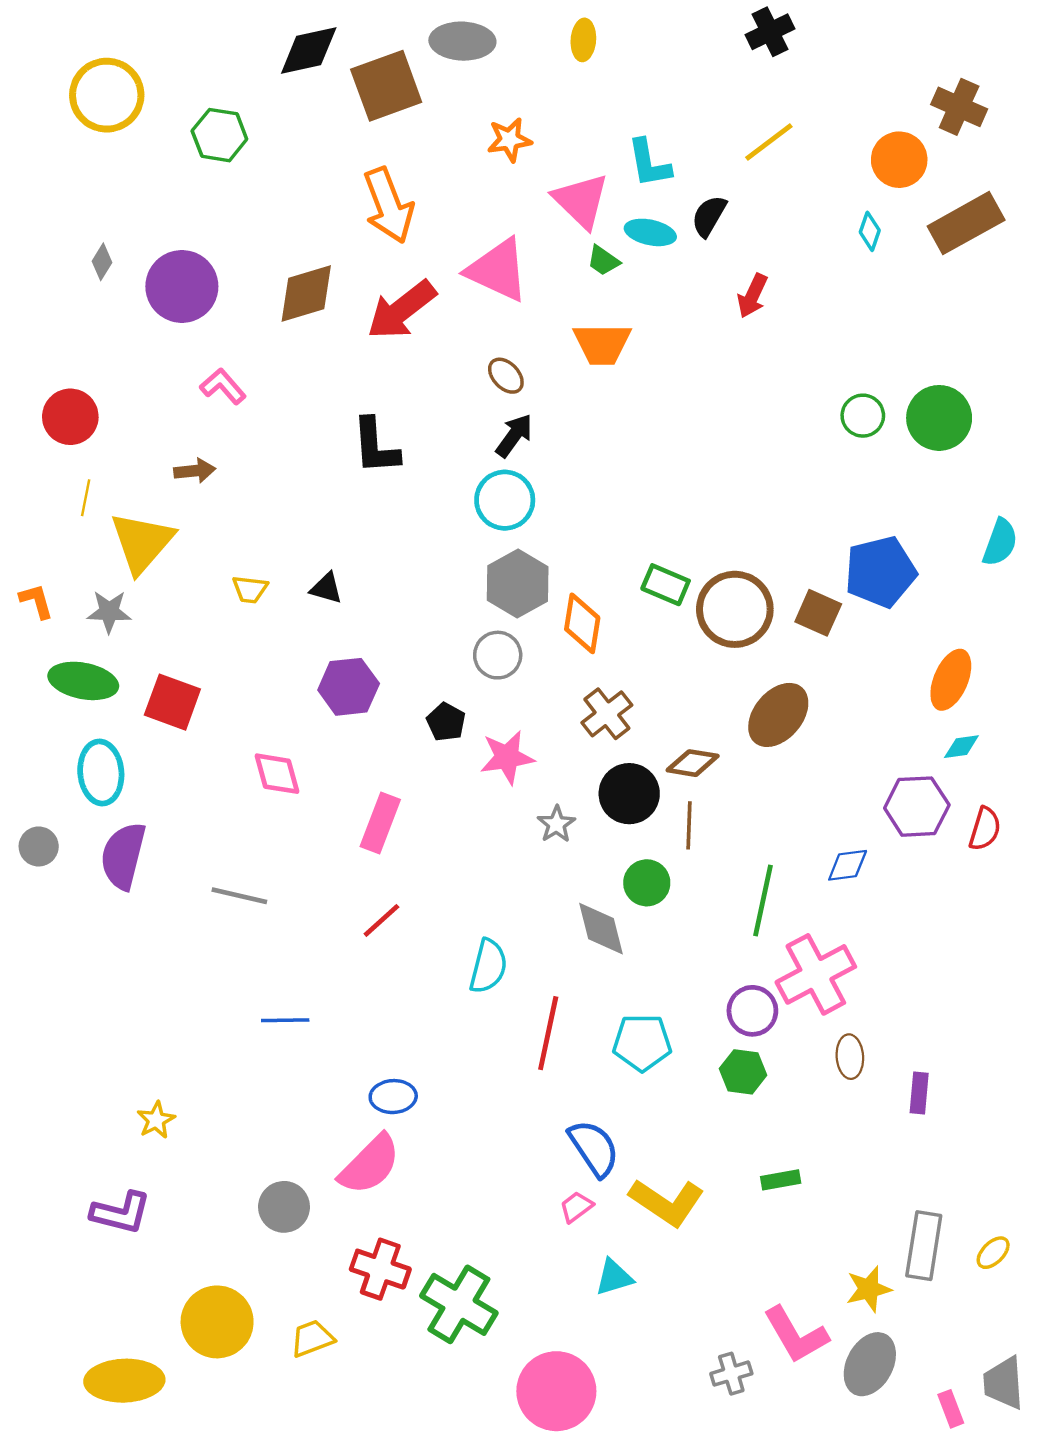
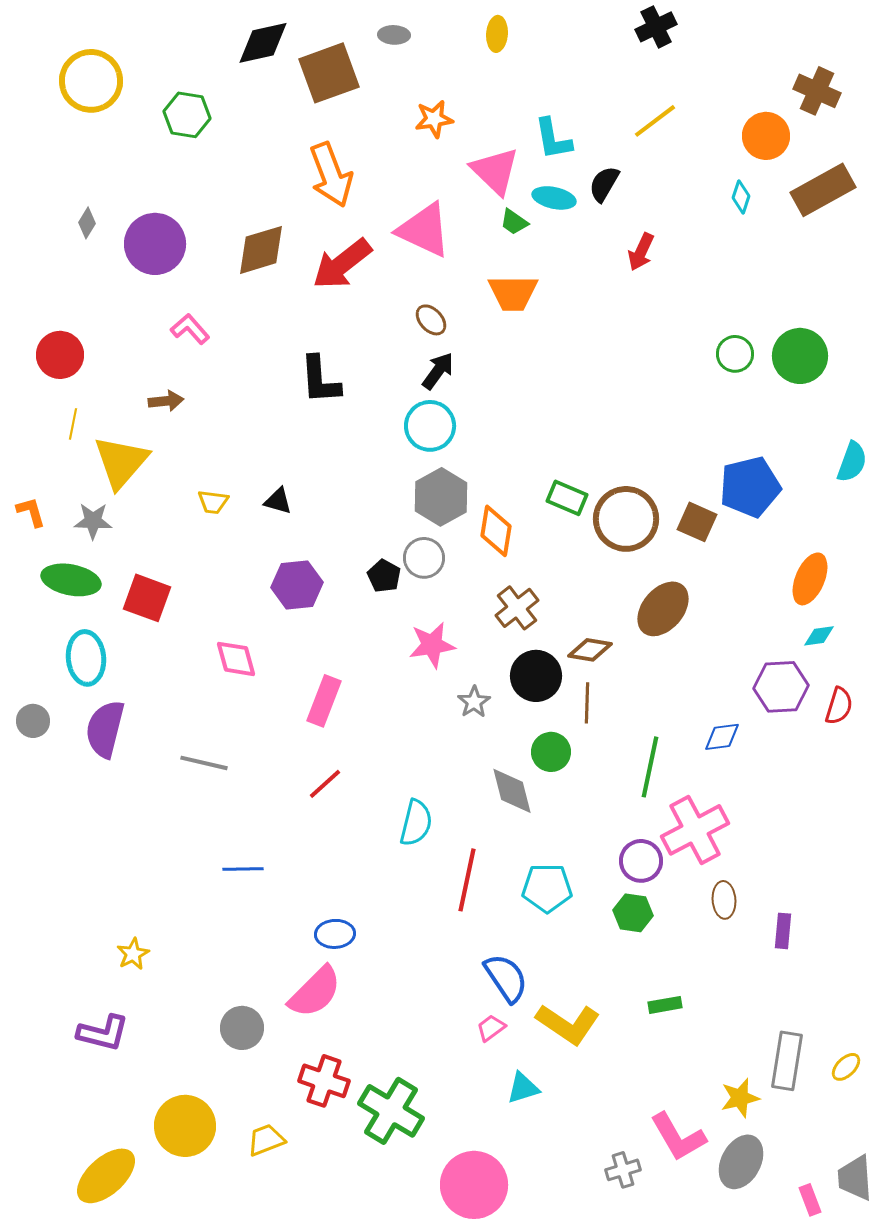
gray ellipse: (462, 41) -> (394, 35), size x0.6
black pentagon: (446, 722) -> (384, 576), moved
yellow ellipse: (124, 1381) -> (106, 1176), turned -40

